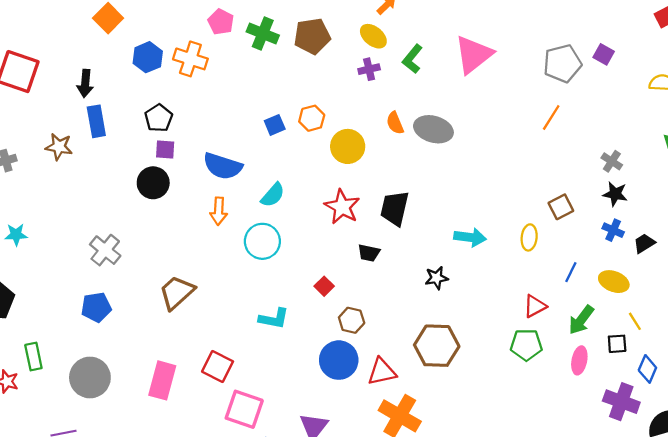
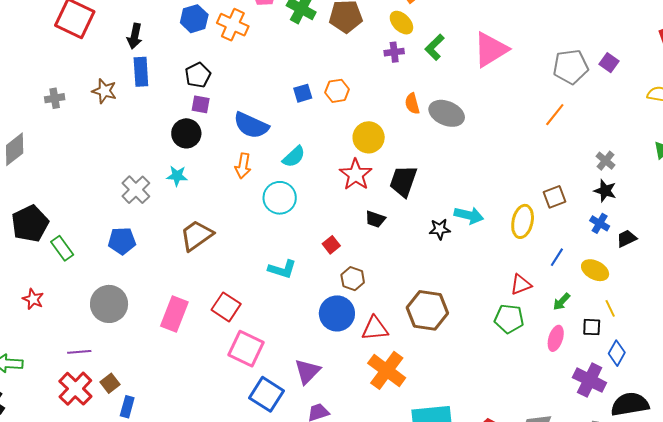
yellow circle: (348, 146) -> (369, 137), moved
cyan star: (16, 235) -> (177, 176), moved
yellow ellipse: (529, 237) -> (523, 221), size x1.4
black star: (436, 278) -> (440, 229), moved
green arrow: (581, 320) -> (562, 302), size x0.7
green rectangle: (33, 356) -> (62, 248), moved, turned -30

